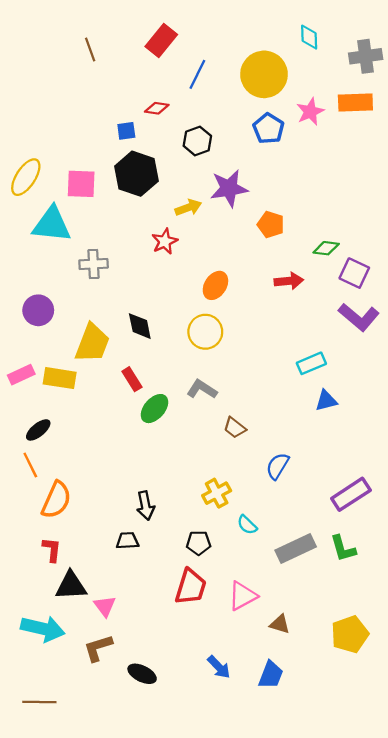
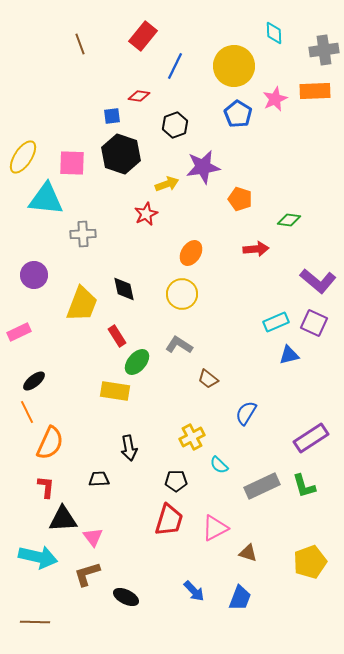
purple square: (354, 273) -> (314, 323), moved
yellow rectangle: (60, 378) -> (115, 391), moved
black trapezoid: (127, 541) -> (99, 479), moved

